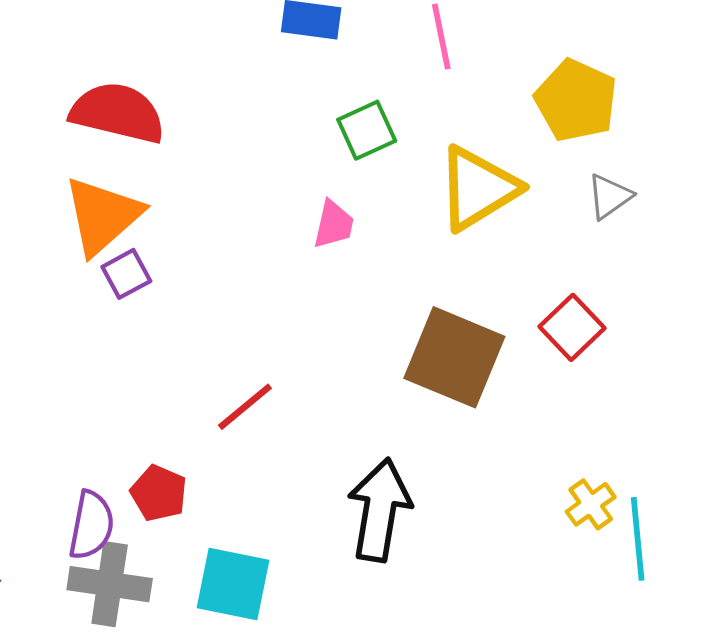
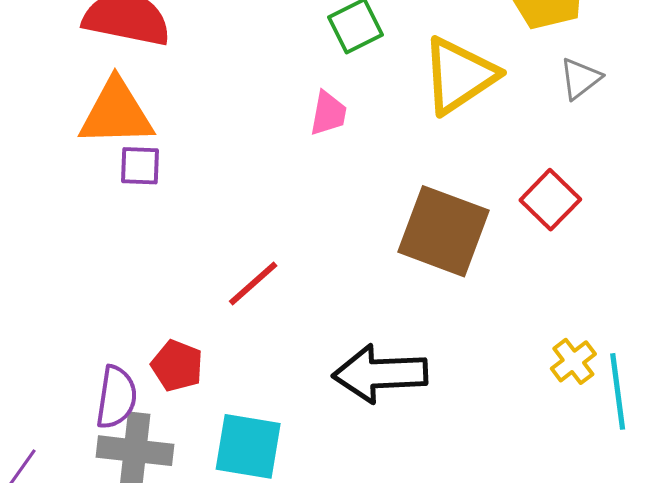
orange triangle: (103, 216) -> (116, 113), turned 42
purple square: (126, 274) -> (140, 166), turned 33
black arrow: (379, 510) -> (380, 374), turned -100

